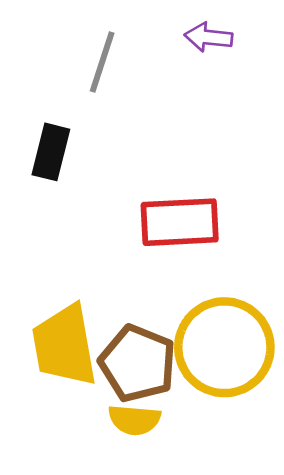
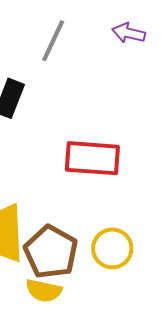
yellow circle: (224, 347) -> (112, 248), size x0.6

